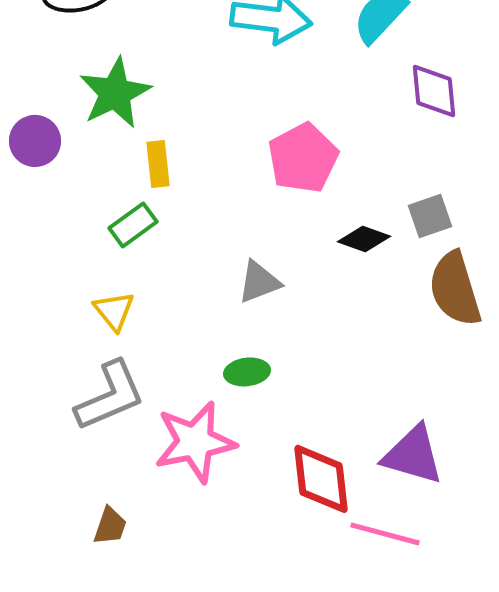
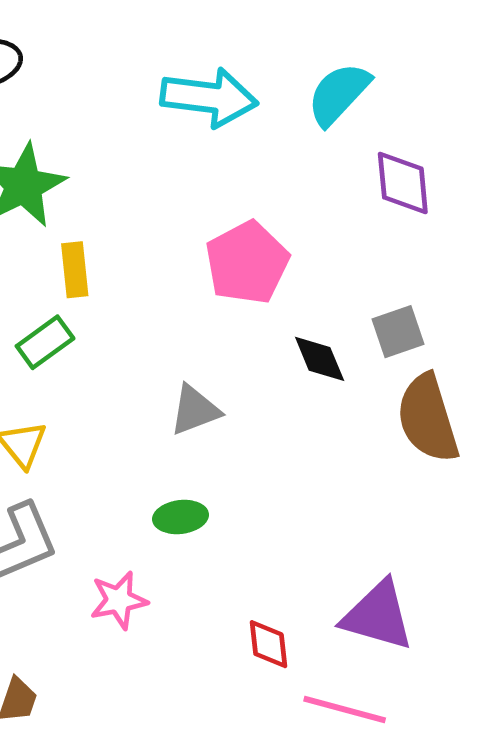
black diamond: (364, 239) -> (320, 359), turned 48
pink star: (195, 442) -> (119, 600), size x0.6
red diamond: (321, 479) -> (268, 644), size x0.6

